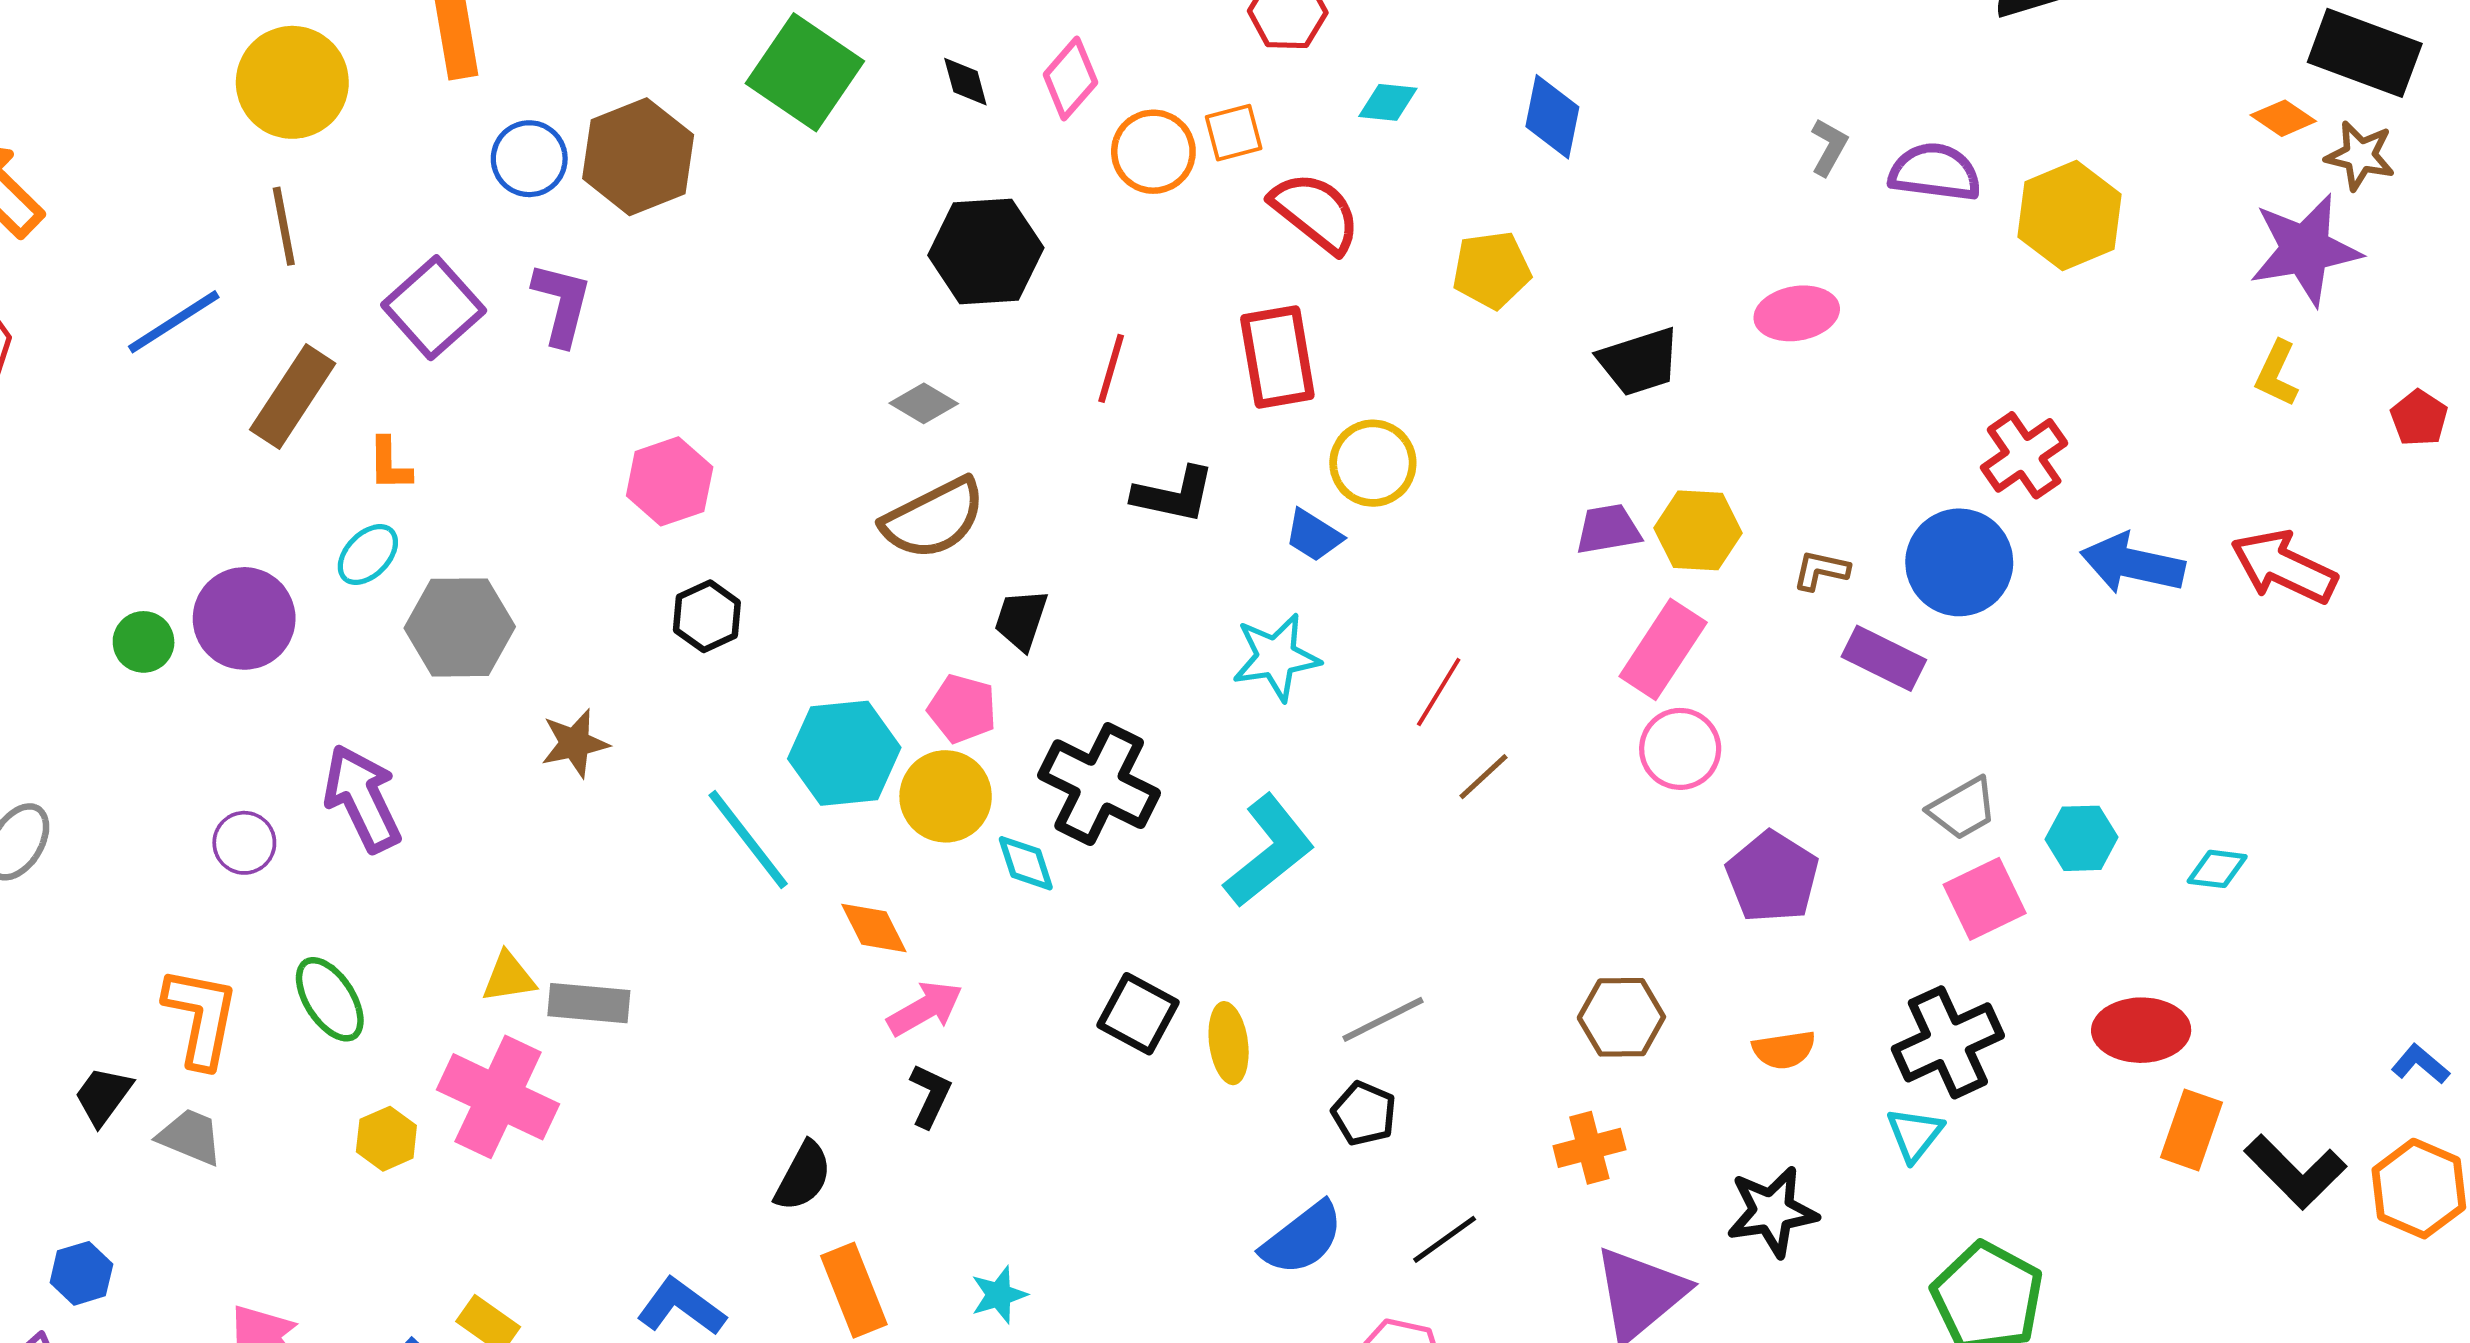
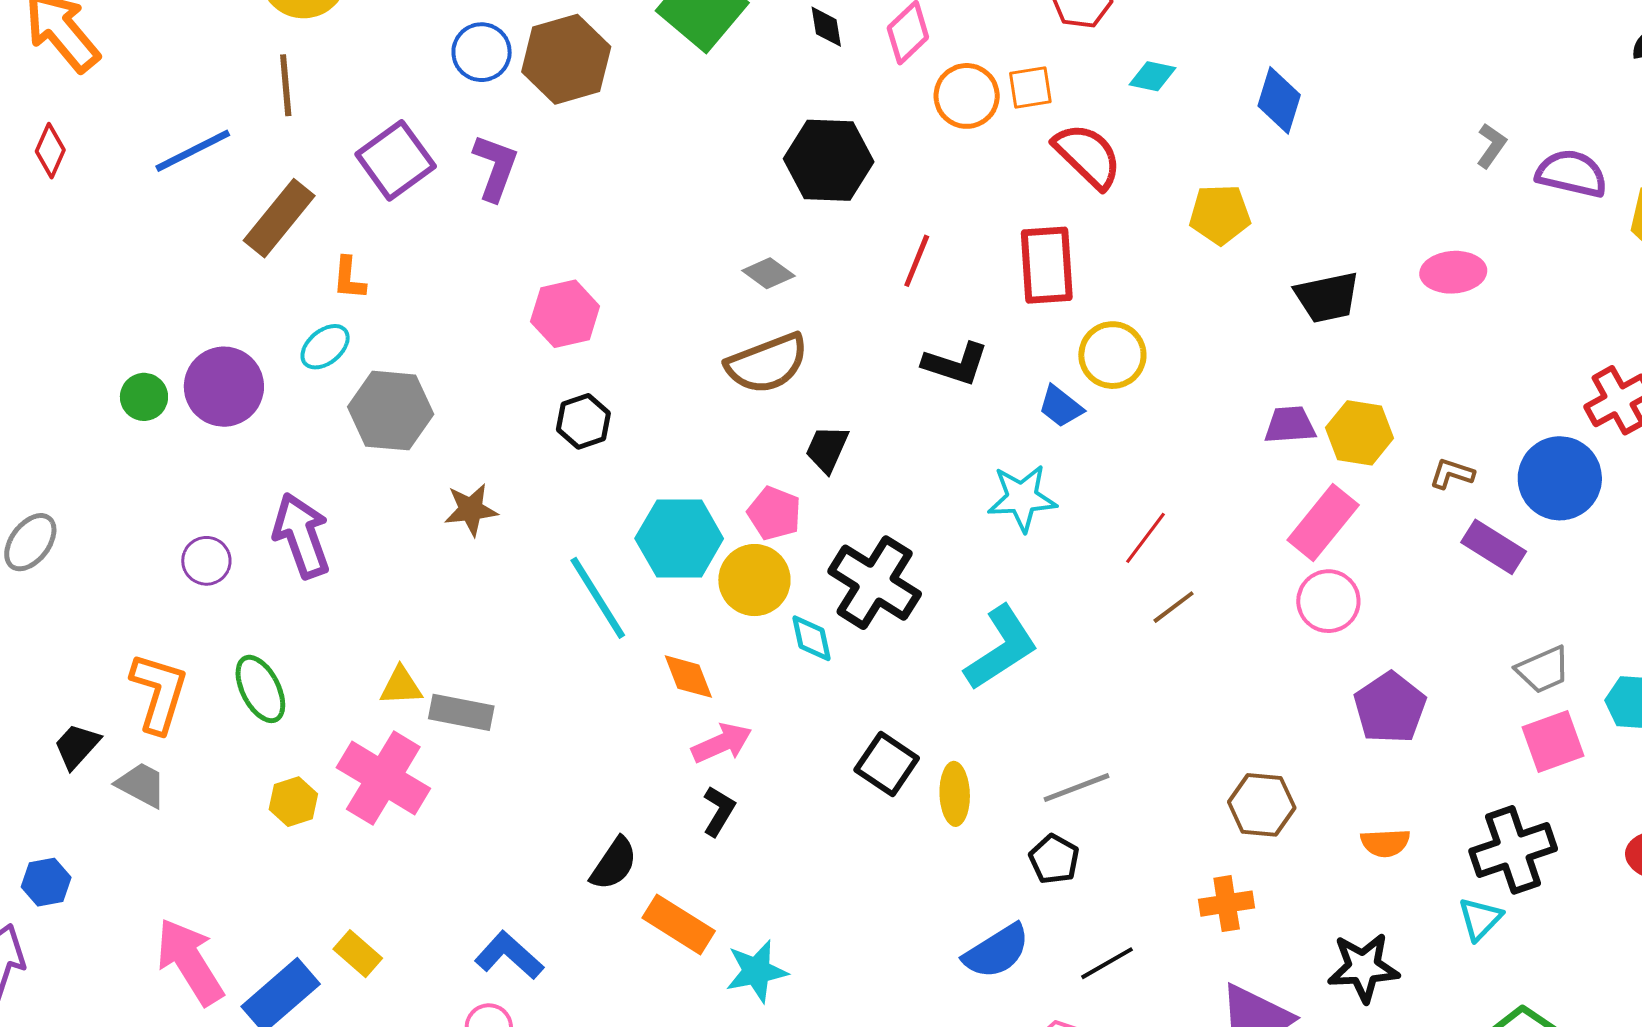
orange rectangle: (854, 1290) -> (679, 924), moved, turned -42
cyan star: (999, 1295) -> (757, 971), size x1.4

